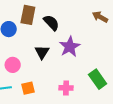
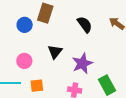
black semicircle: (51, 23) -> (85, 25), moved
purple star: (70, 47) -> (82, 63), moved

